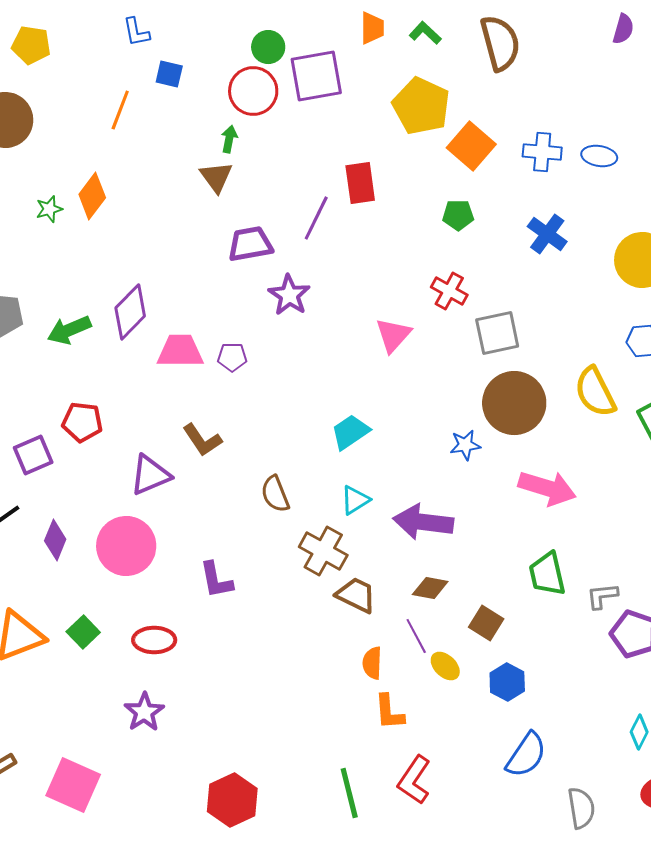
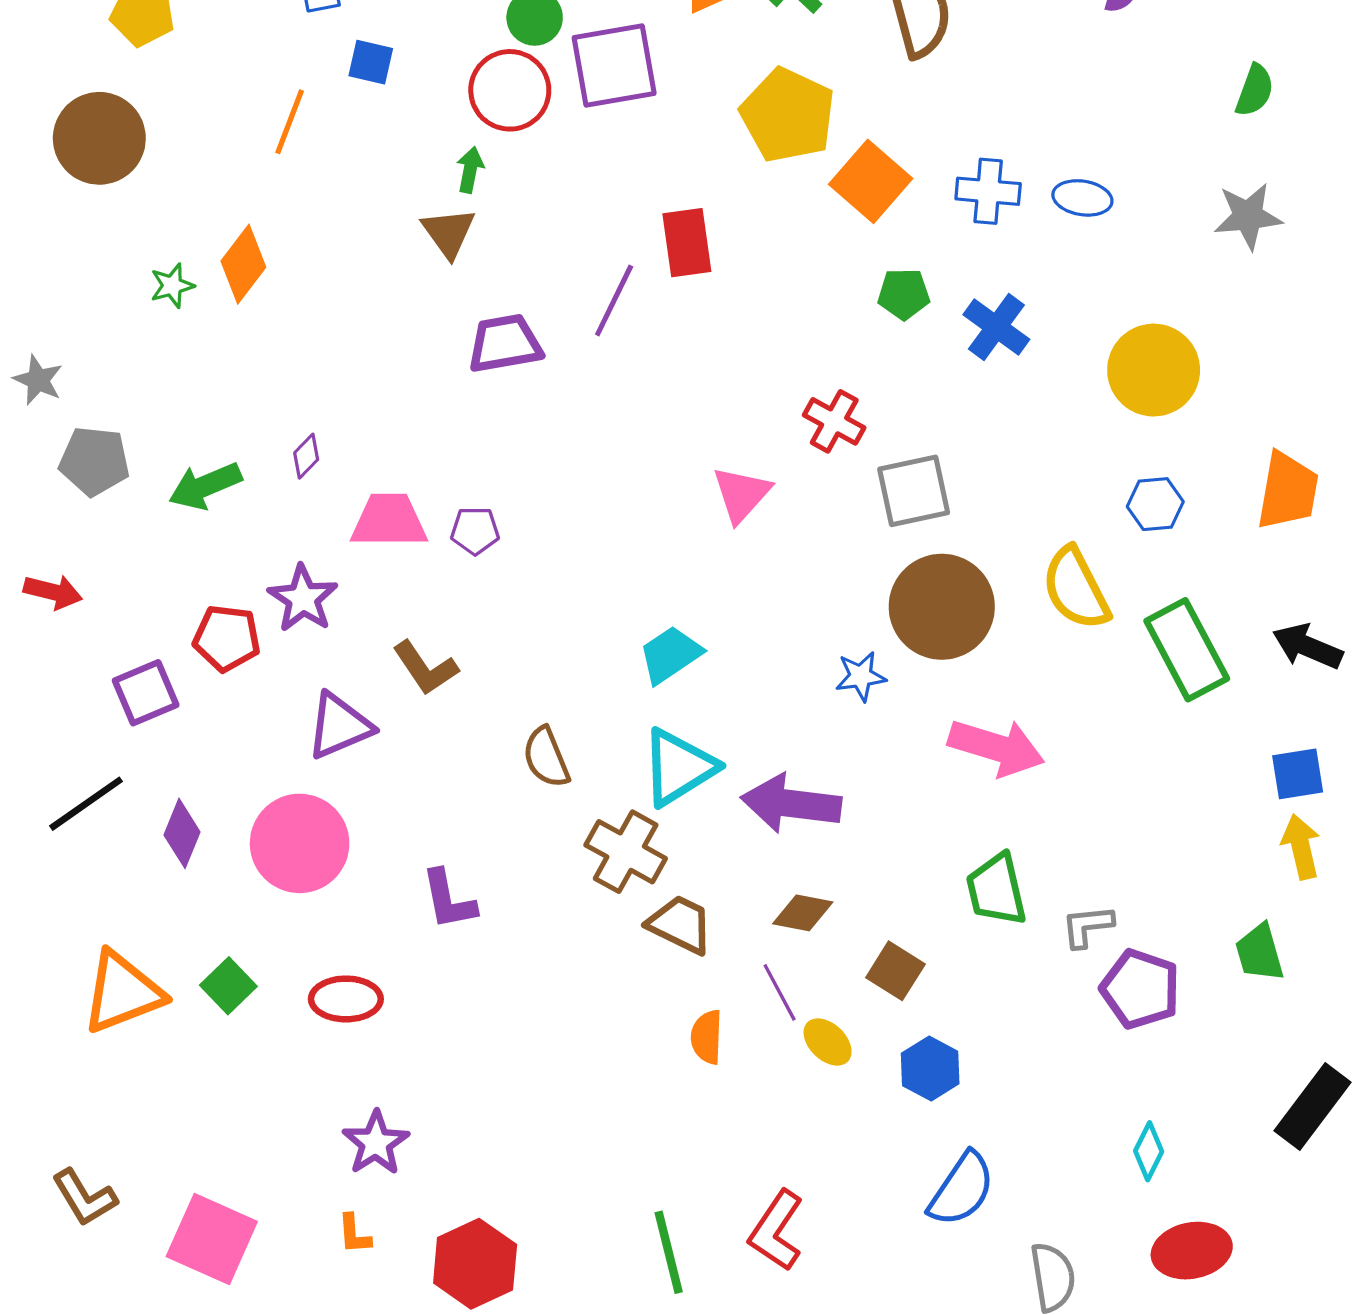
green pentagon: (458, 215) -> (904, 294), moved
purple star: (289, 295) -> (303, 598), moved
purple diamond: (130, 312) -> (306, 456), size x0.5
cyan triangle: (355, 500) -> (679, 767), size x1.6
purple star: (144, 712) -> (376, 1143), moved
orange L-shape: (389, 712) -> (354, 1234), moved, size x0.7

